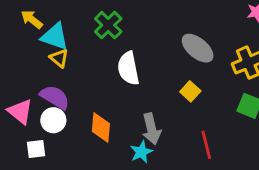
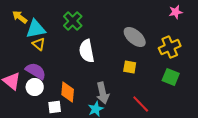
cyan triangle: (55, 37) -> (36, 29), turned -30
yellow square: (190, 91) -> (130, 67), turned -32
red line: (206, 145) -> (141, 104), turned -30
white square: (36, 149) -> (55, 107), moved

